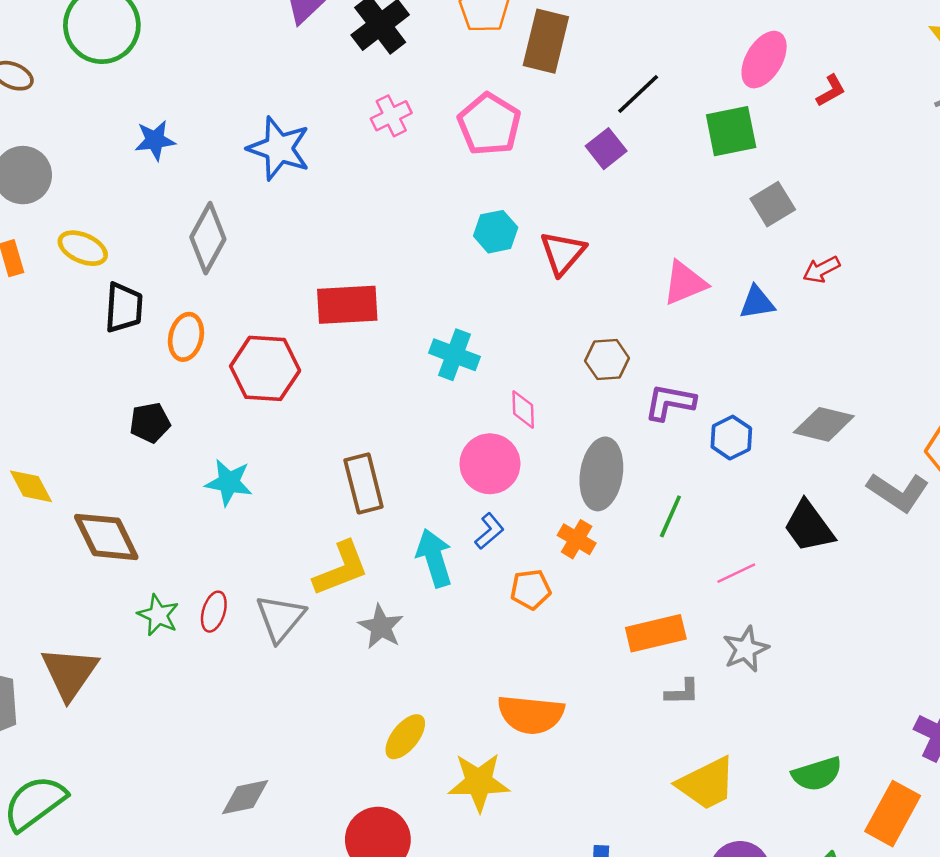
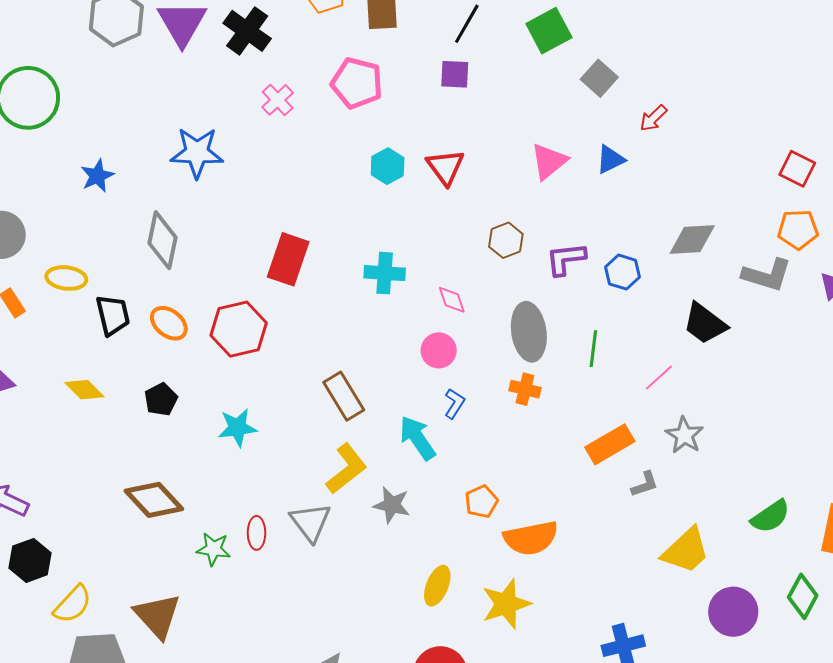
purple square: (606, 149) -> (455, 74), turned -32
red rectangle: (347, 305) -> (288, 259), turned -51
orange ellipse: (186, 337) -> (169, 323), turned -48
pink circle: (490, 464) -> (439, 350), size x0.7
yellow diamond: (31, 486) -> (84, 390), moved
orange pentagon: (531, 589) -> (481, 502), moved

